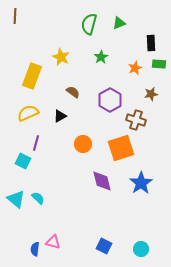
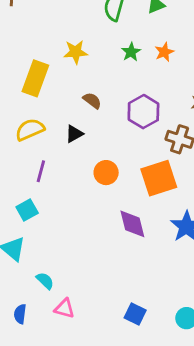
yellow star: (61, 57) -> (76, 52), turned -30
orange star: (135, 68) -> (164, 52), moved
cyan square: (23, 161) -> (27, 210), moved, turned 35
cyan semicircle: (38, 198) -> (45, 281), moved
blue semicircle: (35, 249) -> (20, 314), moved

